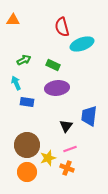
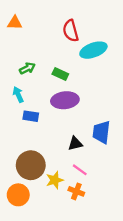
black triangle: (66, 126) -> (75, 144), turned 40
pink line: (70, 149) -> (80, 170), turned 56
orange circle: (27, 172) -> (18, 195), moved

